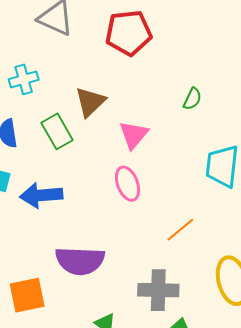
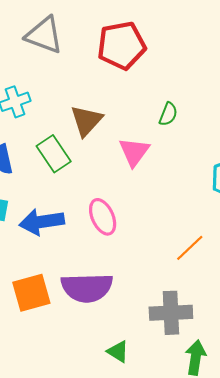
green semicircle: (192, 99) -> (168, 114), moved
pink ellipse: (128, 184) -> (103, 217), moved
orange square: (27, 295) -> (31, 293), moved

